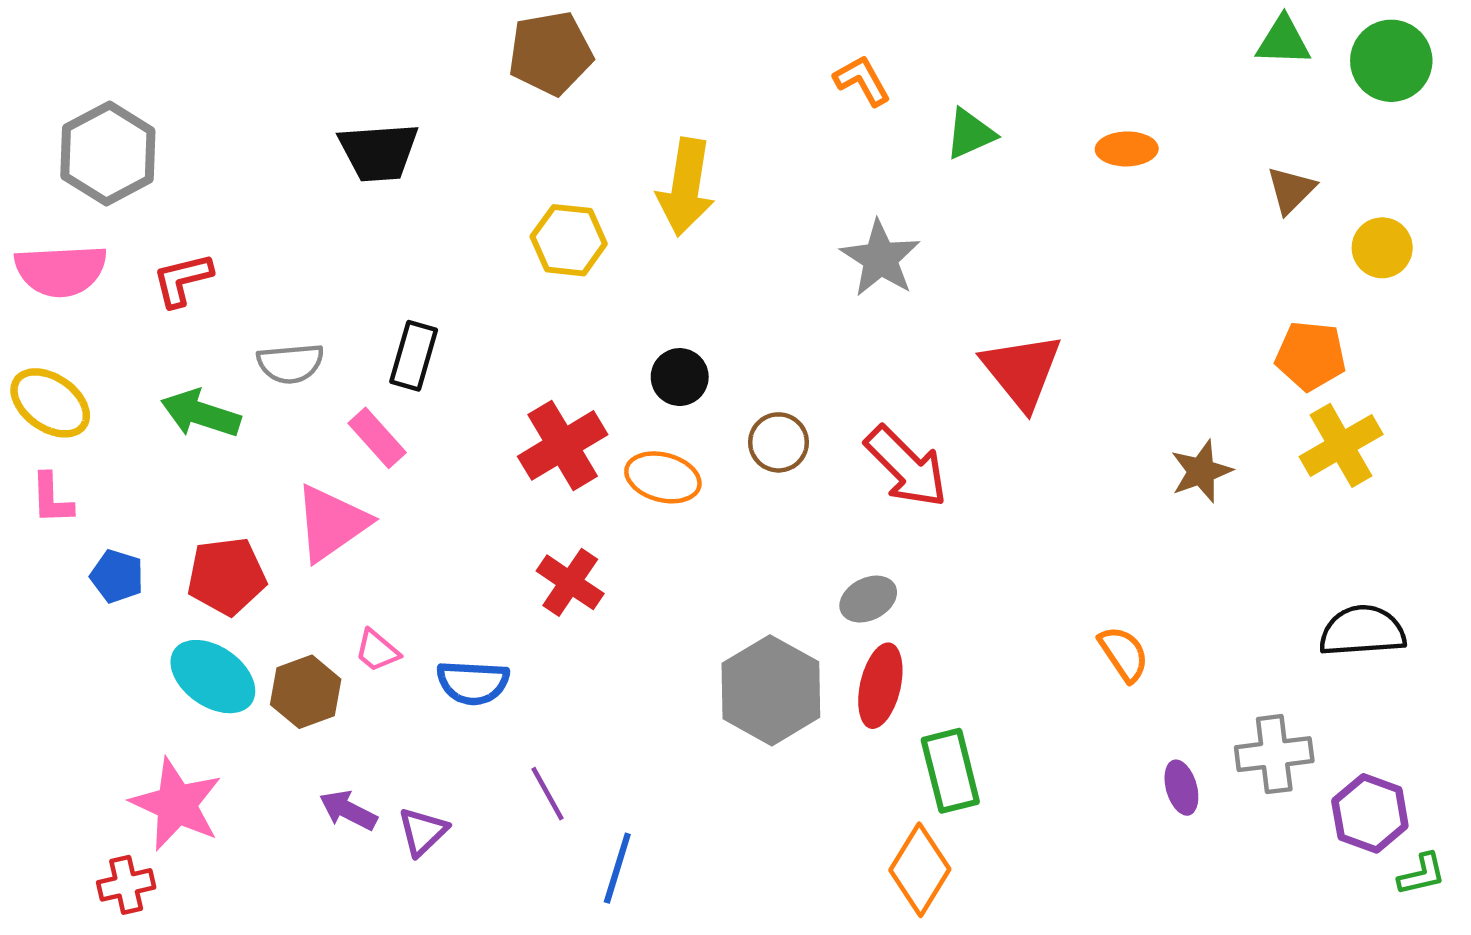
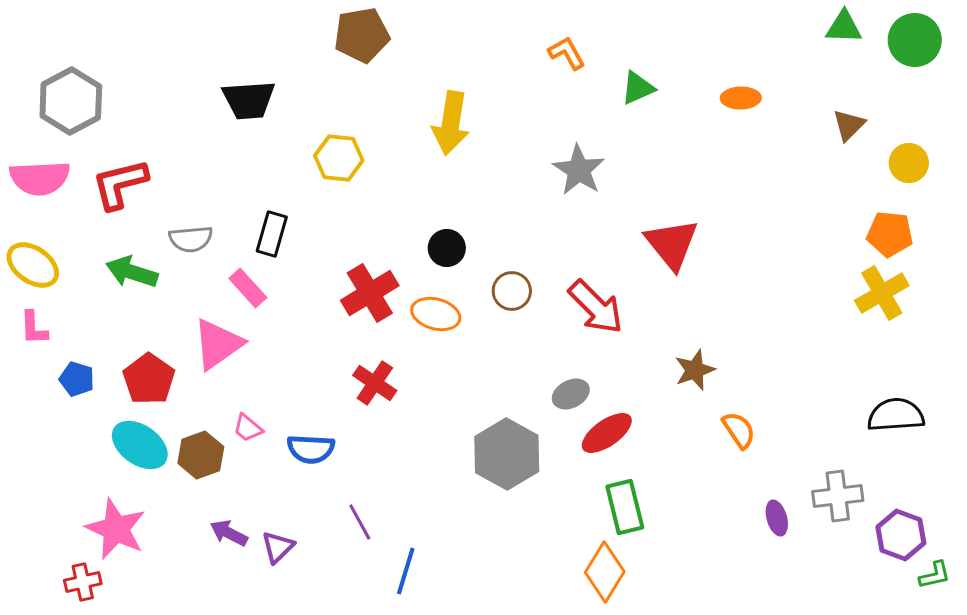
yellow hexagon: (569, 240) -> (339, 158), moved
red L-shape: (182, 280) -> (120, 184), size x1.4
orange pentagon: (1311, 356) -> (890, 234), moved
brown star: (1201, 471) -> (695, 370), moved
red pentagon: (227, 576) -> (149, 379), turned -30
red ellipse: (880, 686) -> (607, 433), moved, turned 42

